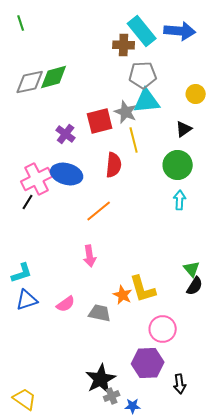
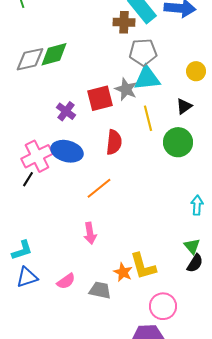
yellow line: (134, 140) -> (148, 118), moved
cyan arrow: (180, 200) -> (197, 205), moved

